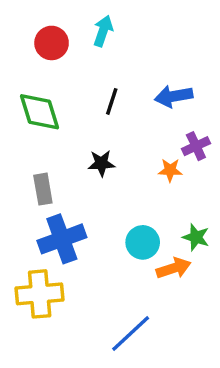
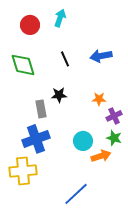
black line: (112, 101) -> (65, 59), turned -42
purple cross: (196, 146) -> (114, 116), moved
gray rectangle: (43, 189) -> (41, 109), moved

